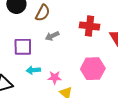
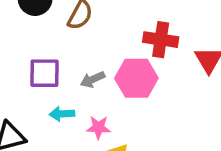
gray arrow: (52, 36) -> (93, 79), moved
pink hexagon: (93, 69) -> (136, 78), moved

